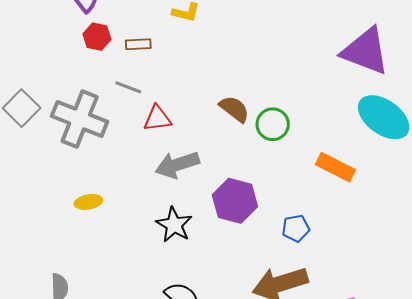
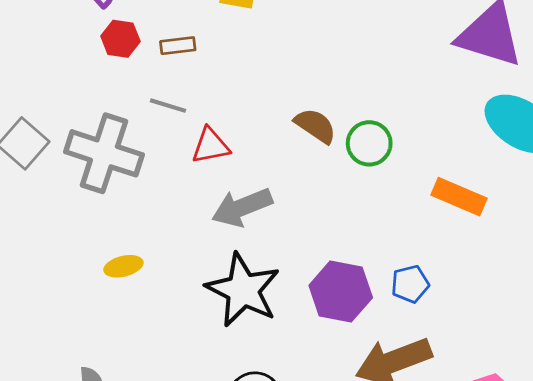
purple hexagon: (235, 201) -> (341, 291), moved
black star: (174, 225) -> (243, 290), size x1.5

